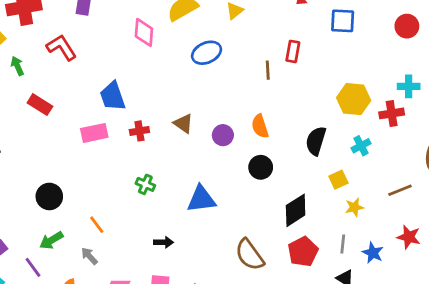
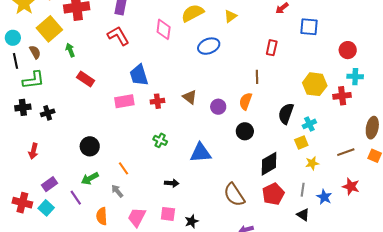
red circle: (407, 26) -> (348, 50), moved
red L-shape: (61, 47) -> (118, 36), moved
brown line: (268, 70) -> (257, 77), moved
orange semicircle: (260, 126) -> (246, 101), turned 36
cyan cross: (361, 146) -> (309, 124), moved

